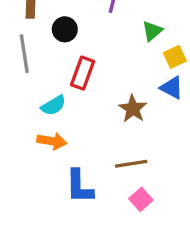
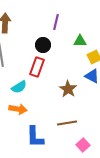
black circle: (65, 29) -> (43, 45), moved
green triangle: (152, 31) -> (80, 41), turned 40
pink square: (141, 199) -> (83, 145), moved

